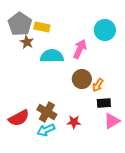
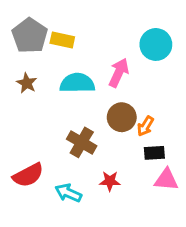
brown star: (27, 42) -> (27, 83), moved
brown cross: (47, 112) -> (82, 142), moved
pink triangle: (112, 121) -> (166, 180), turned 36
cyan arrow: (46, 130) -> (68, 193), turned 48

